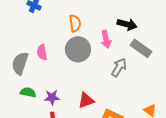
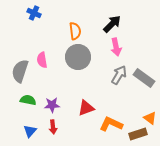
black arrow: (127, 24) -> (112, 24), moved, turned -60
pink arrow: (106, 39) -> (116, 47), moved
gray rectangle: (141, 48) -> (144, 78), moved

